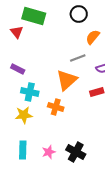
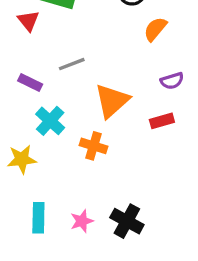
gray line: (78, 58) -> (72, 64), moved
cyan cross: (30, 92) -> (50, 121), turned 30
yellow star: (24, 115) -> (22, 159), moved

